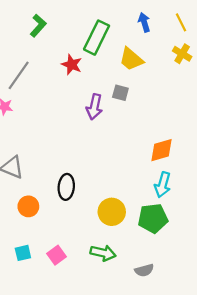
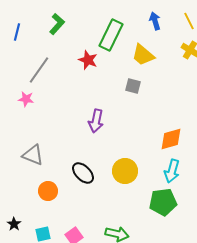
purple arrow: (94, 107) -> (96, 121), moved
black ellipse: (66, 187) -> (83, 173), turned -50
yellow circle: (112, 212) -> (125, 171), moved

